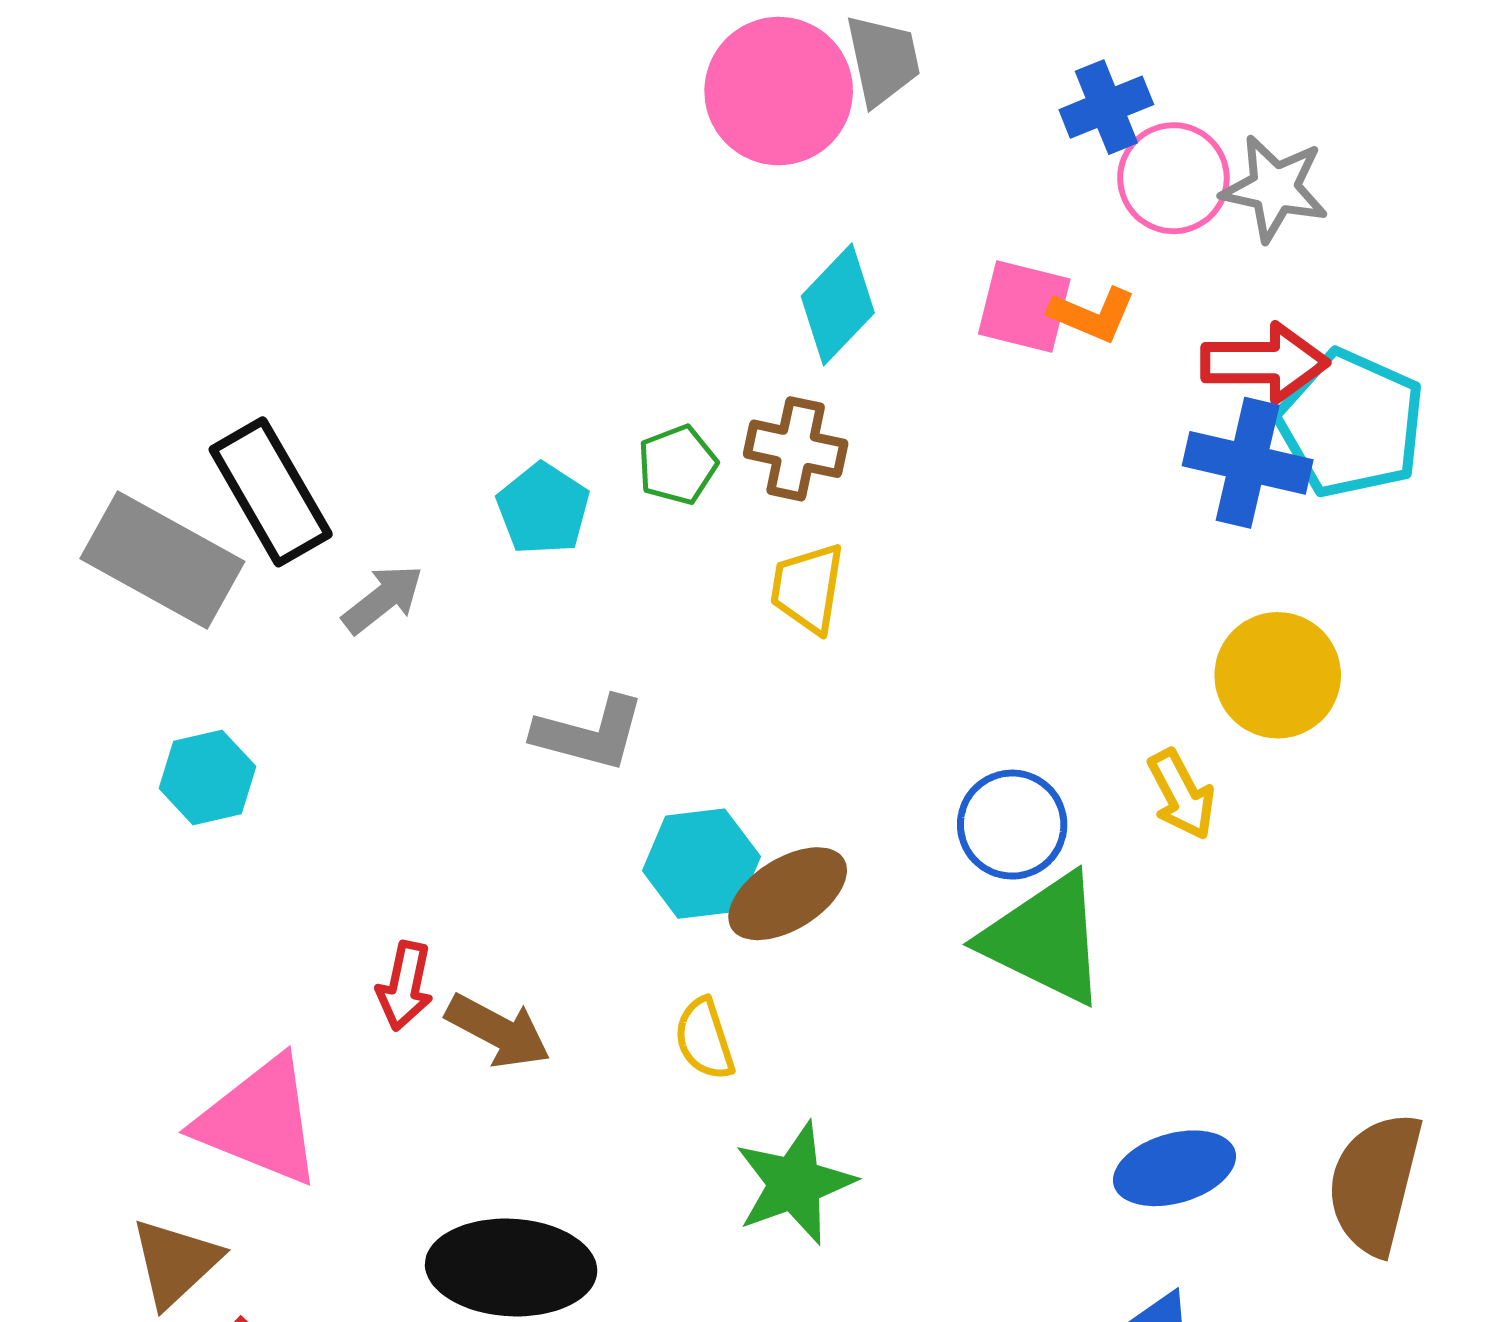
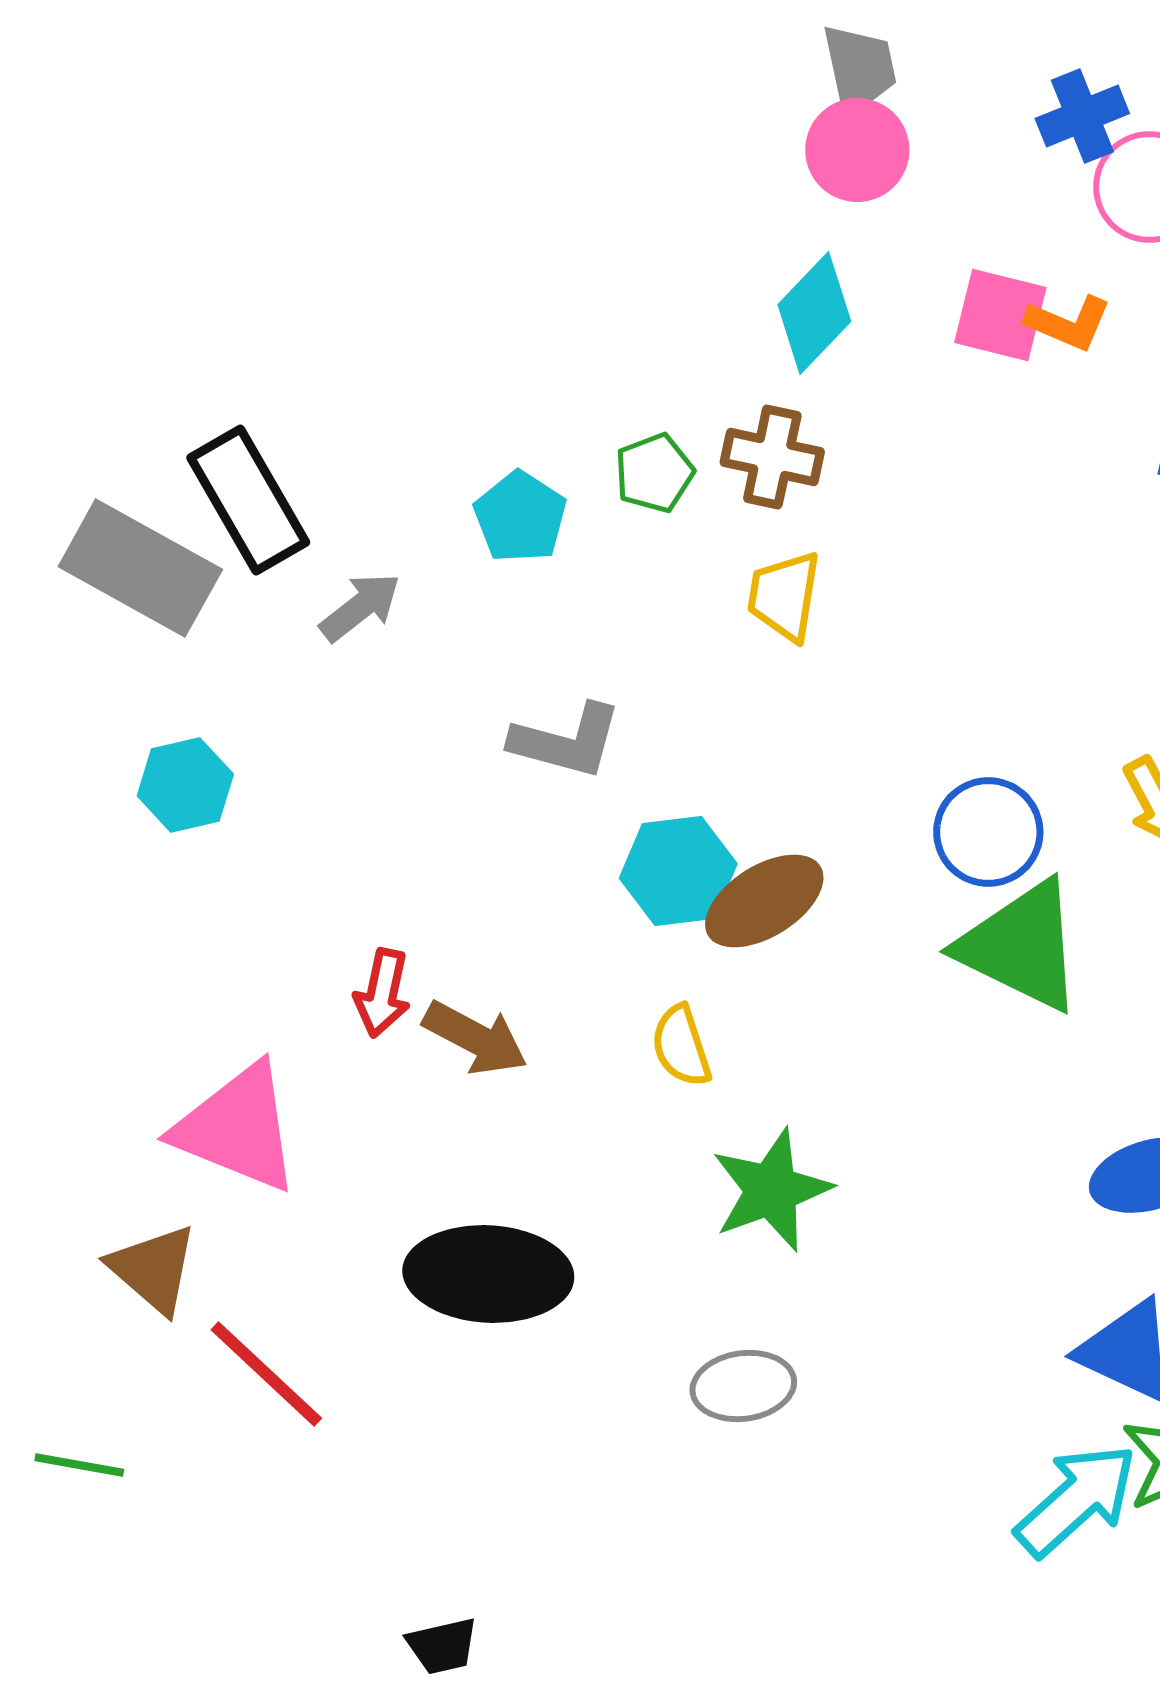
pink circle: (779, 91) -> (857, 150), moved, size x0.7
brown triangle: (175, 1262) -> (153, 1269), turned -36

